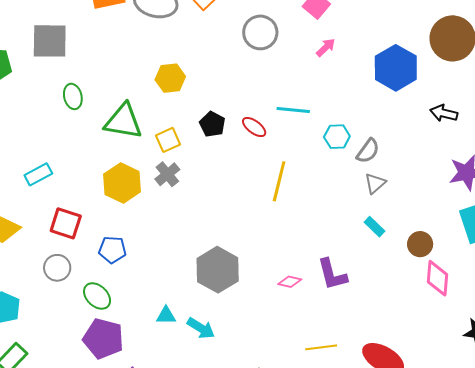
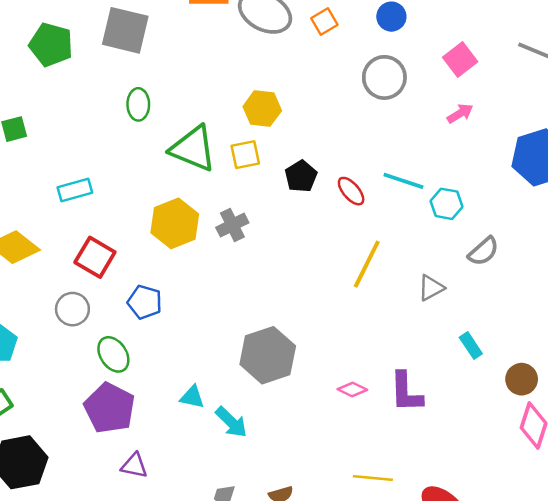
cyan hexagon: (337, 137) -> (447, 204), moved
yellow square: (168, 140) -> (245, 155), moved
gray triangle: (375, 183) -> (431, 288), moved

